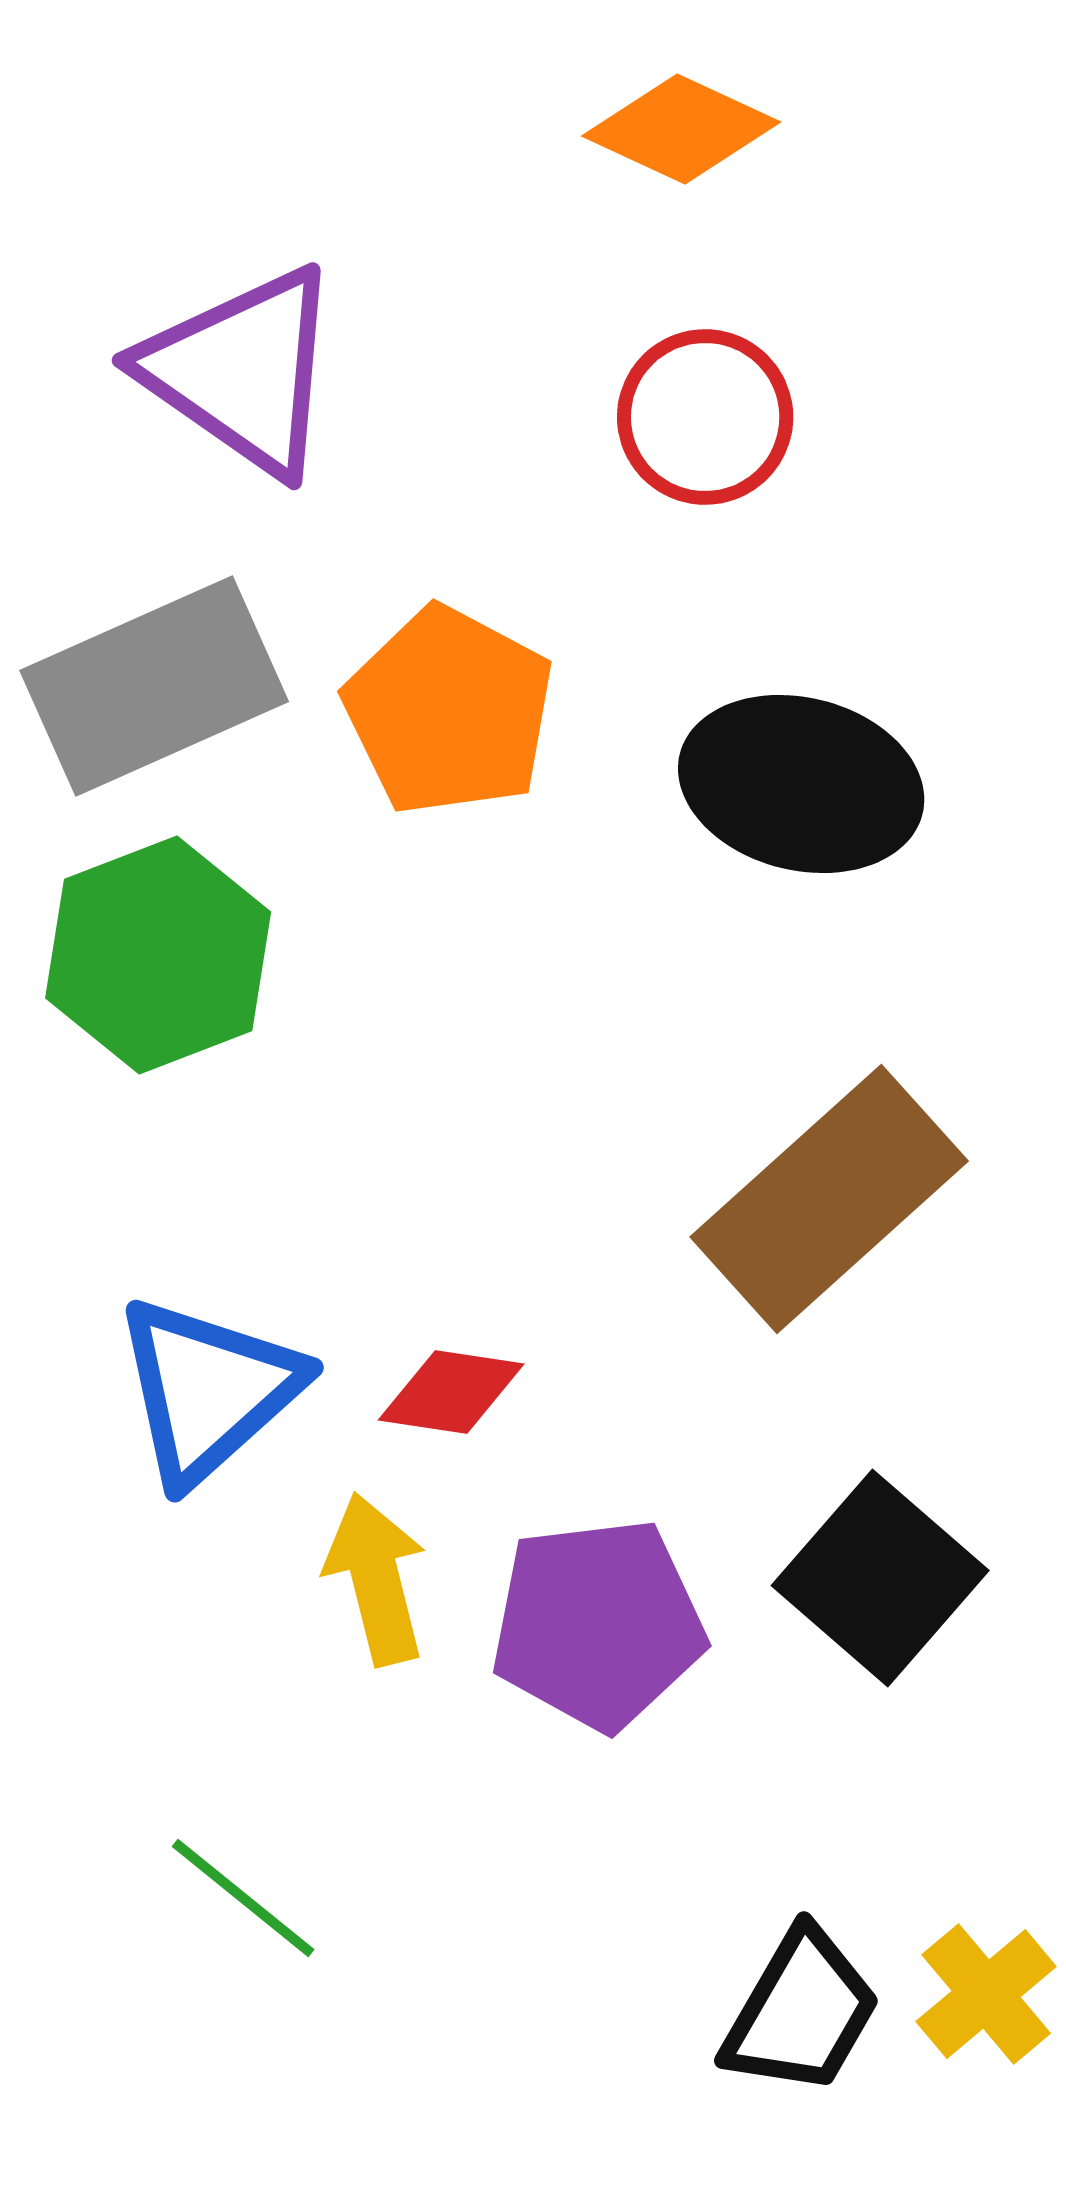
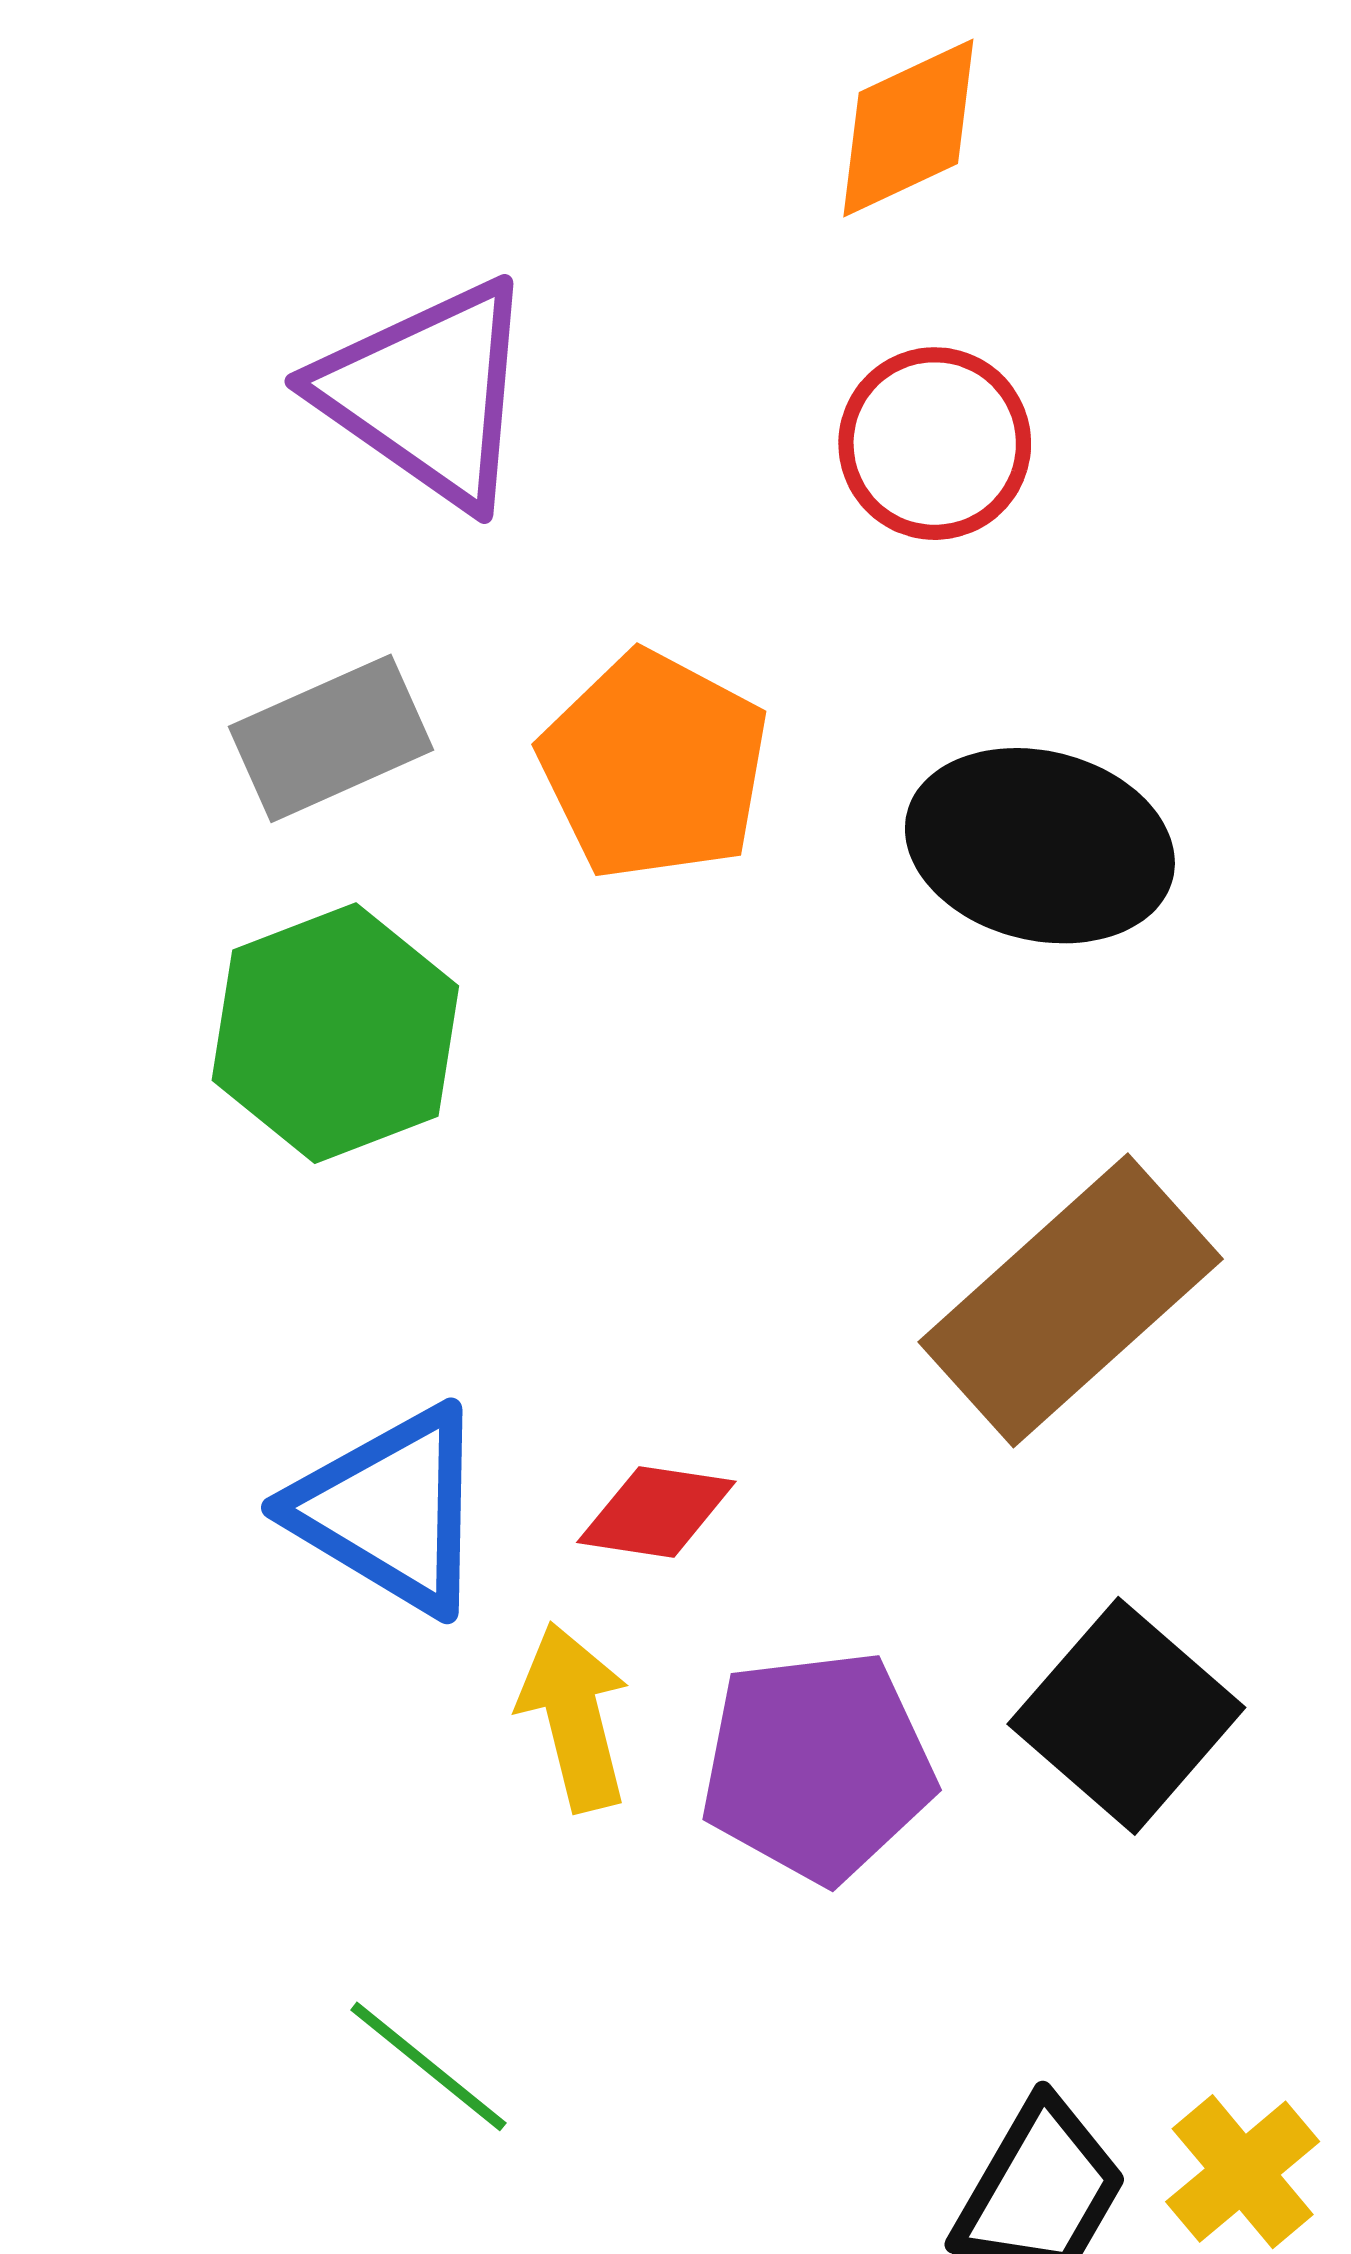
orange diamond: (681, 129) -> (908, 128), turned -50
gray rectangle: (154, 686) -> (331, 738), size x0.7
blue triangle: (208, 1390) -> (390, 1510), turned -47

